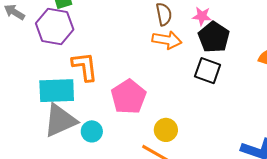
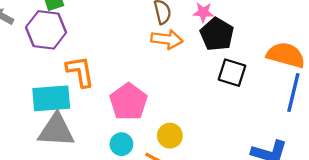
black square: (208, 71) -> (232, 73), moved
gray triangle: (60, 120) -> (56, 130), turned 30
cyan circle: (92, 131) -> (121, 144), moved

